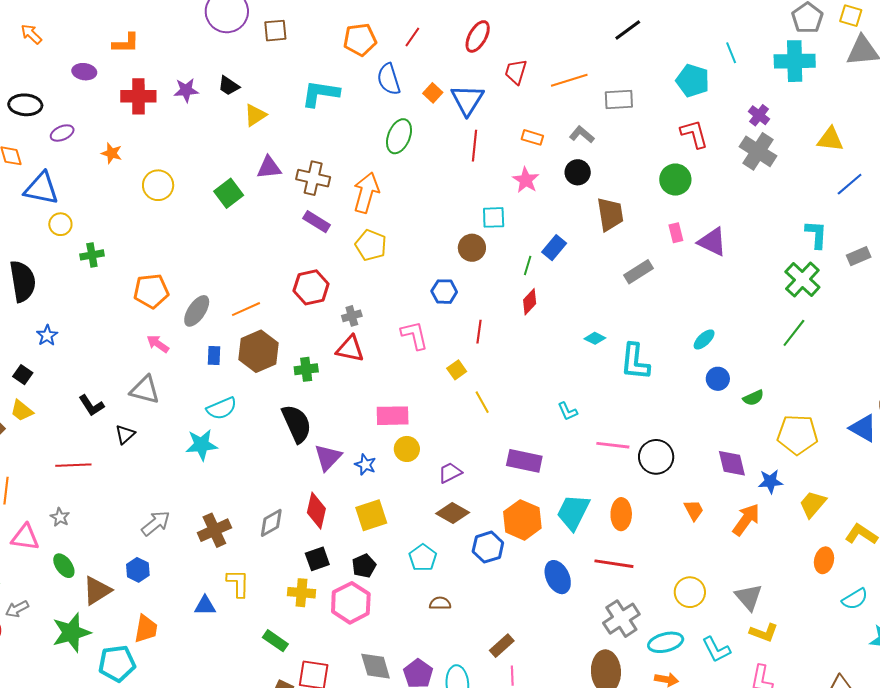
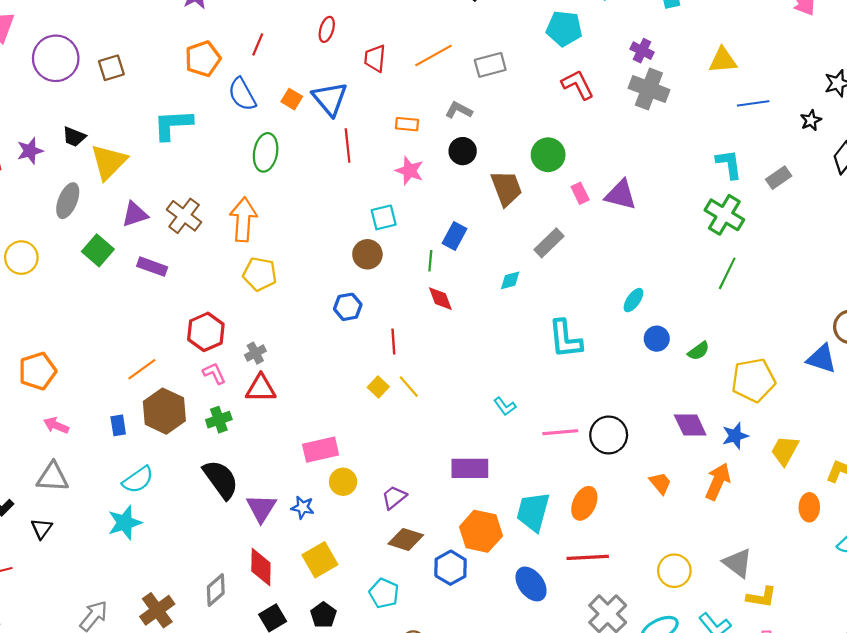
red ellipse: (478, 36) -> (327, 29), size x0.7
yellow triangle: (255, 115) -> (109, 162), size x1.5
brown cross: (313, 178) -> (184, 216), turned 36
green circle: (675, 180) -> (548, 155), moved
blue line: (850, 184) -> (753, 103), turned 44
purple rectangle: (317, 222) -> (152, 267), moved
red diamond: (530, 302) -> (440, 299), turned -52
gray ellipse: (197, 311) -> (68, 201), moved
pink L-shape: (414, 335) -> (214, 373), moved, size x0.7
cyan diamond: (595, 338) -> (510, 280), moved, turned -30
yellow line: (482, 402) -> (409, 387), moved
orange ellipse: (621, 514) -> (584, 503), turned 36

